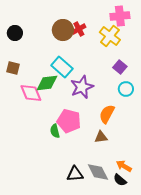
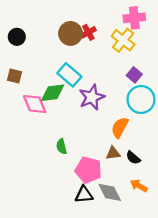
cyan circle: (126, 89) -> (141, 99), size x1.6
pink pentagon: (69, 121) -> (88, 170), moved
black semicircle: (120, 180) -> (133, 158), moved

